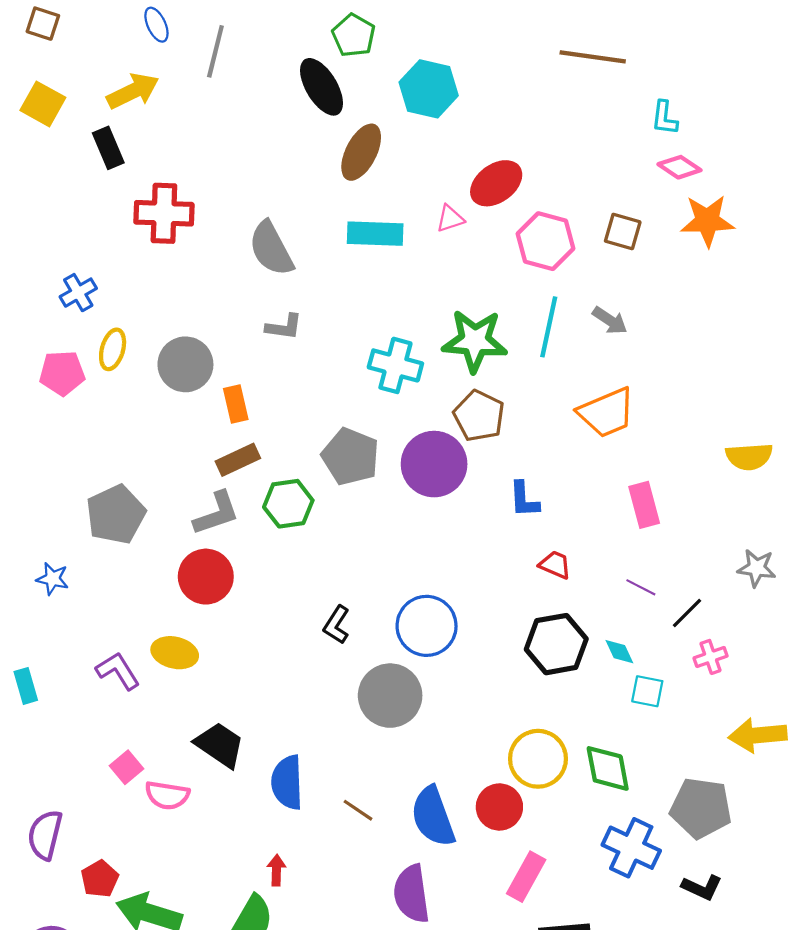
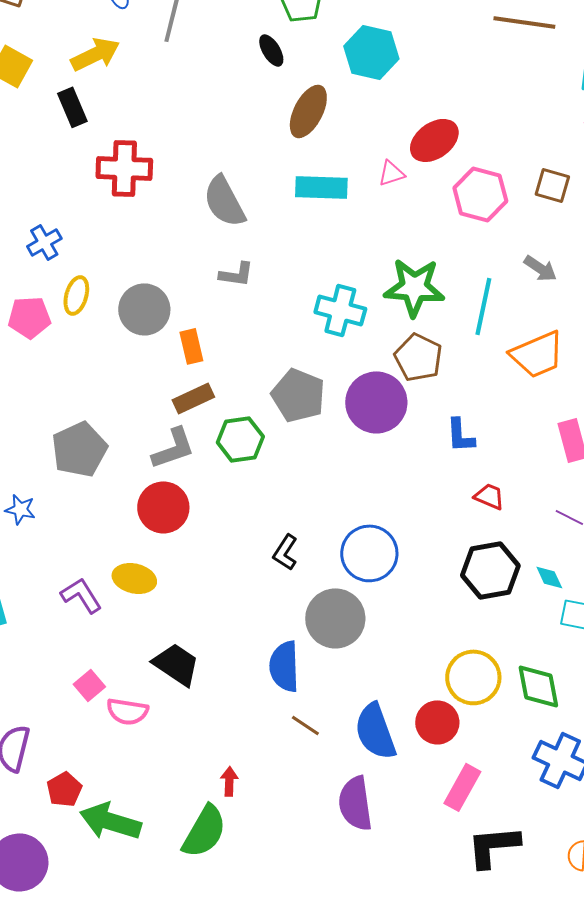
black ellipse: (322, 87) -> (271, 50), size x0.6
cyan line: (549, 327) -> (483, 306), moved
blue semicircle: (287, 782) -> (284, 666), moved

